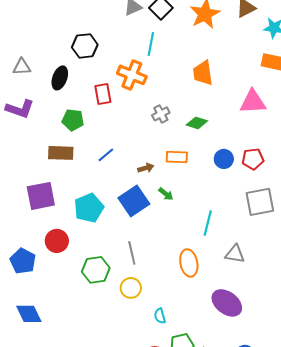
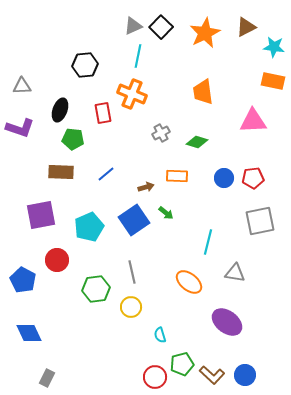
cyan line: (151, 44) -> (138, 56), moved
black ellipse: (60, 78) -> (60, 110), moved
orange ellipse: (189, 263) -> (189, 282), turned -40

